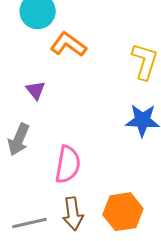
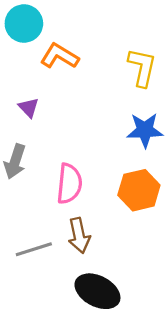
orange hexagon: (123, 212) -> (139, 190), moved

